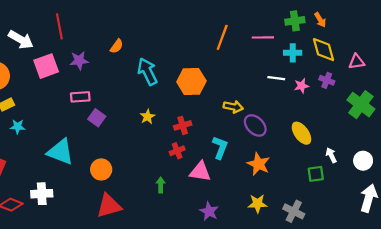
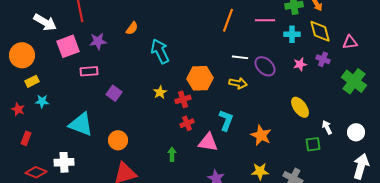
white line: (276, 78) -> (240, 57), moved
orange hexagon: (191, 81) -> (200, 78), moved
pink rectangle: (80, 97) -> (89, 71), moved
red cross: (183, 125) -> (183, 99), moved
purple ellipse: (255, 125) -> (265, 66), moved

